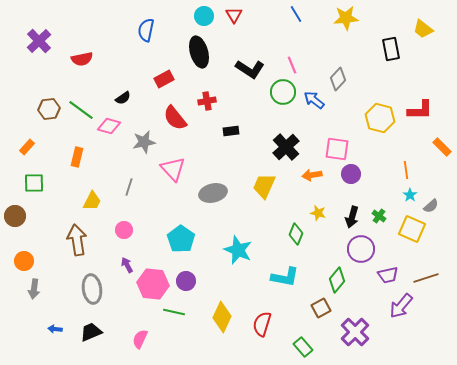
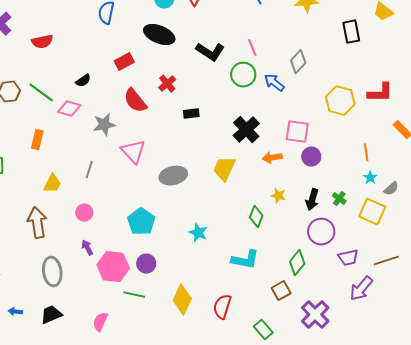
black ellipse: (199, 52) -> (159, 35), turned -52
red cross: (207, 101) -> (167, 84), turned -30
cyan star: (238, 250) -> (198, 233), size x0.7

